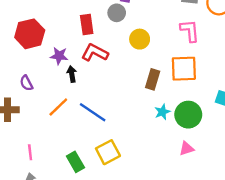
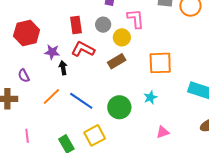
gray circle: (117, 13) -> (103, 25), moved
pink L-shape: (190, 31) -> (136, 19), moved
brown rectangle: (153, 79) -> (117, 61), moved, turned 42
cyan star: (162, 112) -> (150, 97), moved
green circle: (188, 115) -> (119, 107), moved

